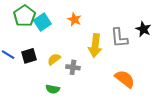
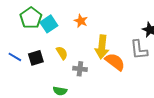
gray L-shape: (119, 38) -> (139, 50), moved
yellow semicircle: (54, 59) -> (62, 53), moved, turned 96
orange semicircle: (125, 79) -> (115, 62), moved

